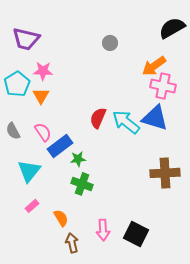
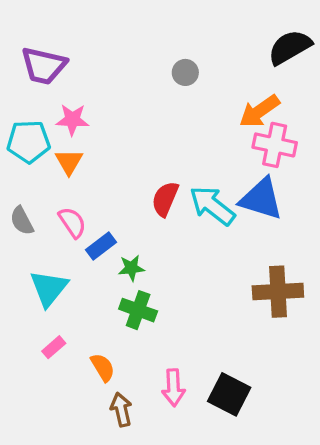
cyan pentagon: (17, 84) -> (29, 142), turned 30
blue rectangle: (60, 146) -> (101, 246), size x0.7

